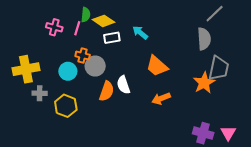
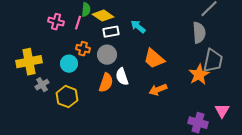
gray circle: (95, 66) -> (107, 55), moved
gray cross: (40, 93) -> (42, 85), turned -32
pink triangle: (228, 133) -> (222, 111), moved

